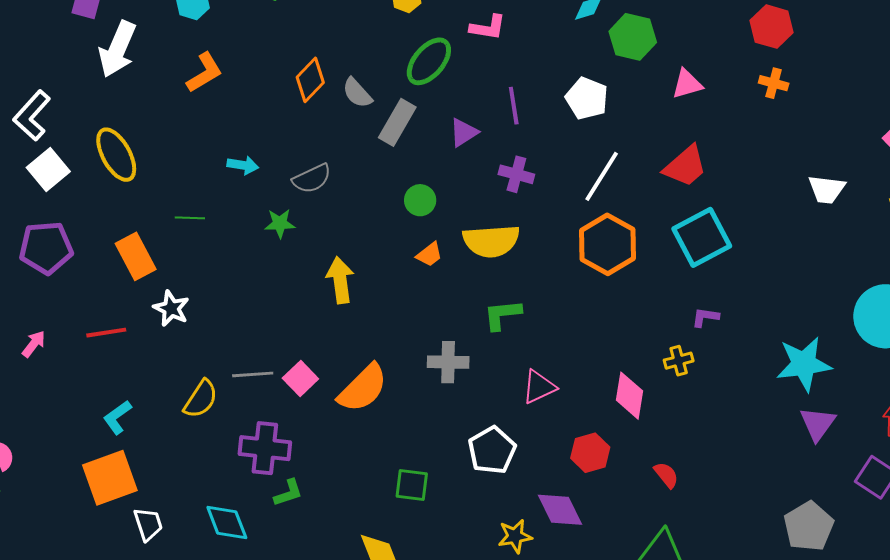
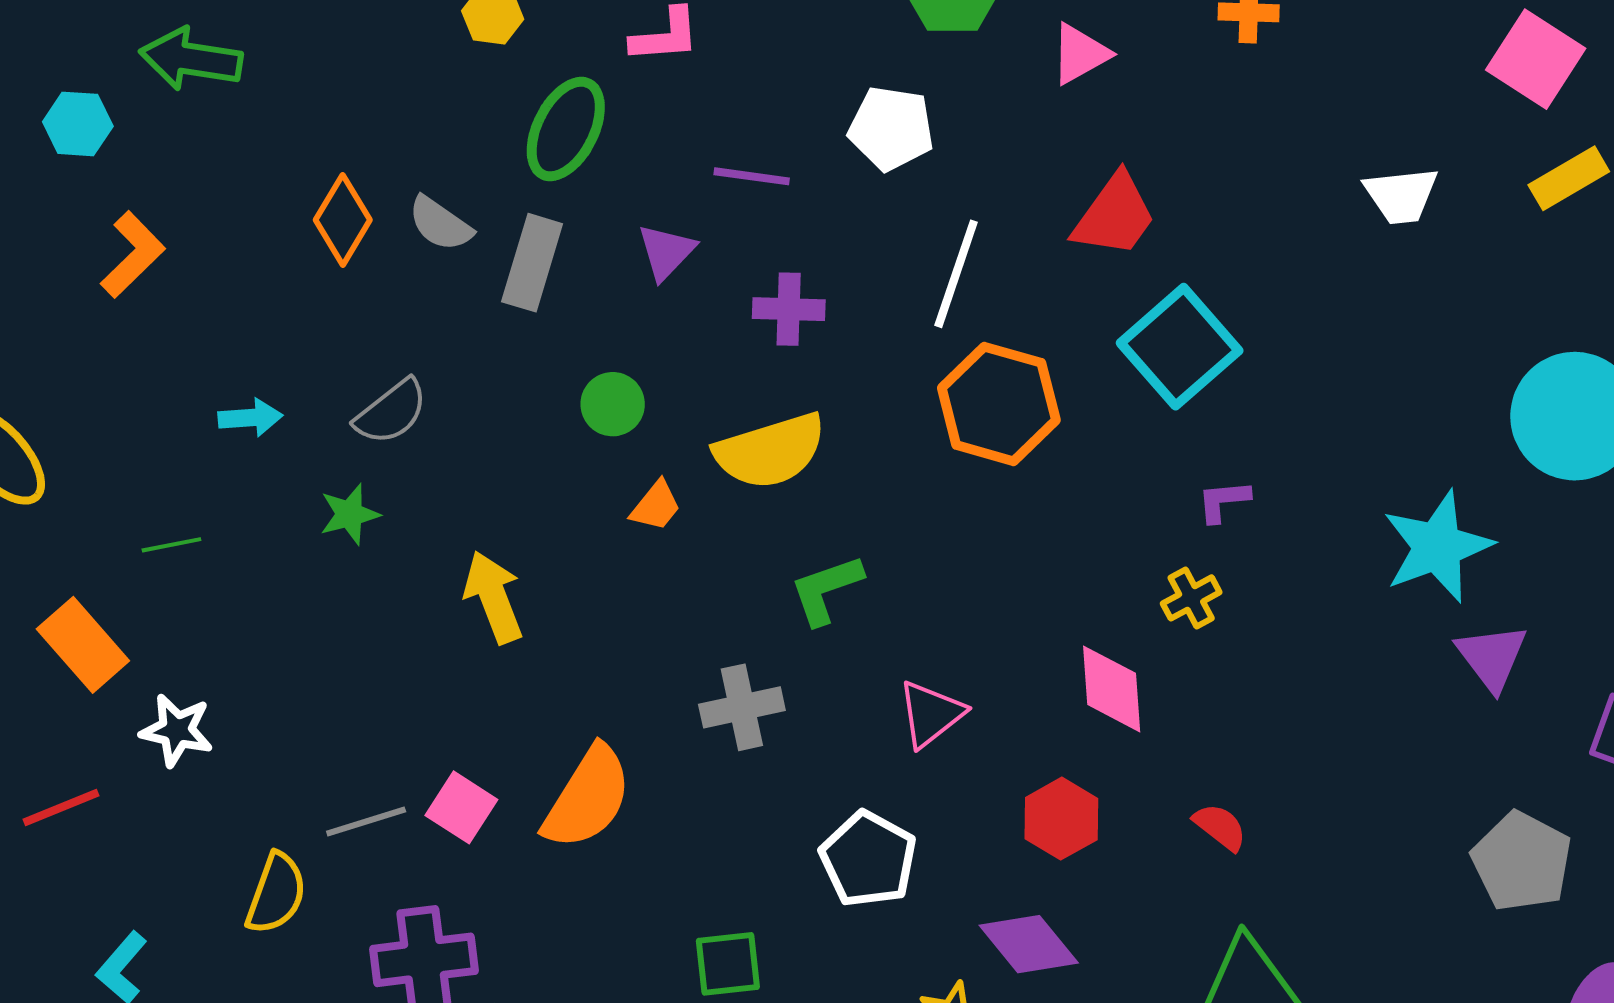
purple line: (514, 106) -> (752, 176), turned -60

